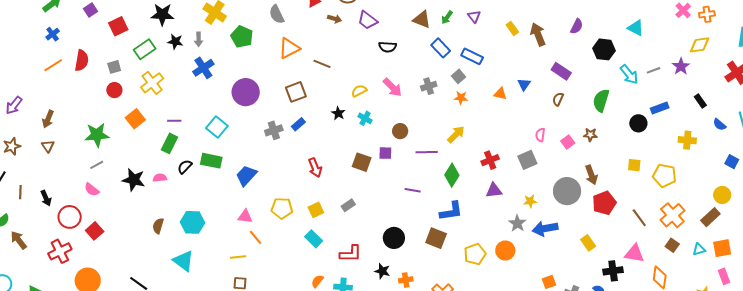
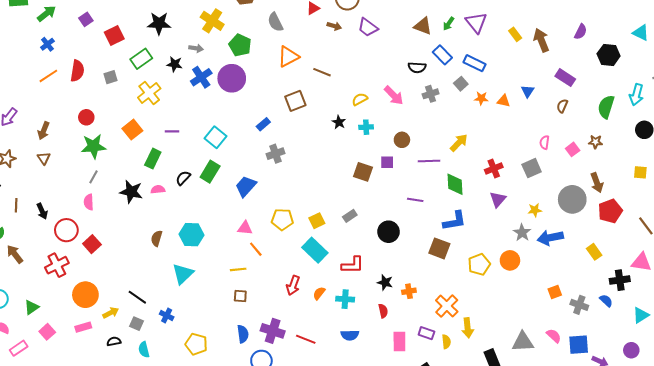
purple triangle: (474, 16) -> (476, 23), size x1.6
gray arrow: (199, 39) -> (196, 48), turned -80
black star: (175, 42) -> (175, 64), moved
black semicircle: (388, 47) -> (417, 67), moved
cyan arrow: (629, 74) -> (636, 95), moved, turned 55
red circle: (114, 90) -> (86, 117), moved
purple circle: (246, 92) -> (232, 78), moved
orange star: (461, 98) -> (481, 98), moved
cyan cross: (365, 118) -> (366, 127), turned -32
blue rectangle: (298, 124) -> (263, 124), moved
gray cross: (274, 130) -> (276, 154), moved
green rectangle: (169, 143) -> (153, 159), moved
green rectangle: (211, 161) -> (210, 172), turned -70
gray line: (97, 165) -> (93, 177), turned -32
red arrow: (315, 168) -> (293, 285), moved, turned 42
green diamond: (452, 175) -> (455, 184), turned -35
pink semicircle: (92, 190) -> (89, 202), turned 49
purple triangle: (494, 190) -> (498, 199), turned -42
black circle: (394, 238) -> (389, 232), moved
cyan rectangle: (314, 239) -> (315, 250), size x1.4
cyan triangle: (184, 261) -> (183, 274), turned 40

